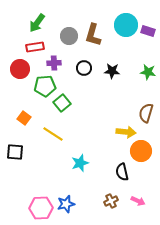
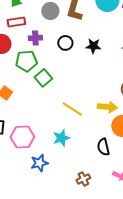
yellow line: (53, 134) -> (72, 109), moved
brown cross: (111, 201) -> (83, 179), moved
blue star: (66, 204) -> (39, 163), moved
pink hexagon: (41, 208) -> (22, 137), moved

